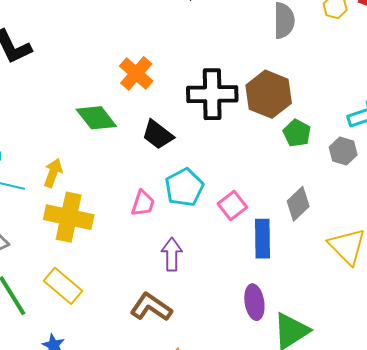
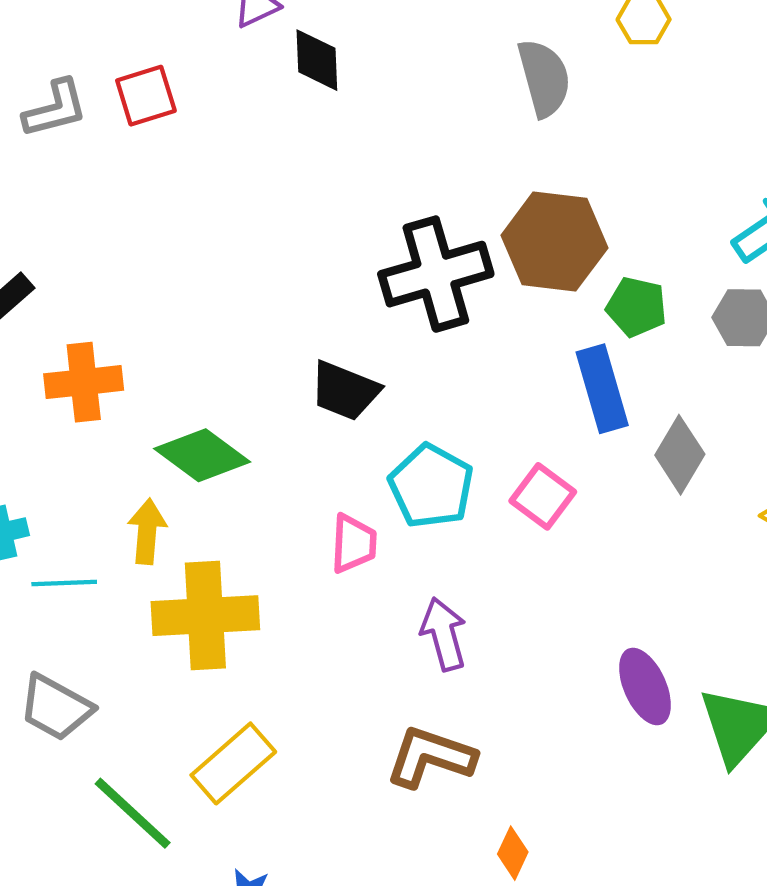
orange cross: (136, 73) -> (84, 382), moved, turned -32
green diamond: (96, 118) -> (202, 455), moved
blue rectangle: (262, 239) -> (602, 389), moved
yellow rectangle: (63, 286) -> (233, 763), turned -66

